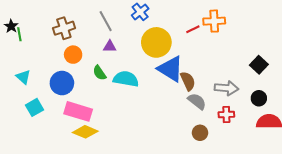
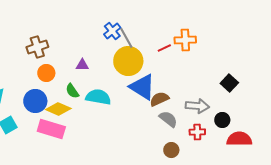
gray line: (106, 21) -> (126, 38), moved
brown semicircle: (188, 81) -> (159, 99), turned -90
black circle: (259, 98) -> (222, 120), moved
yellow diamond: (85, 132) -> (58, 109), moved

